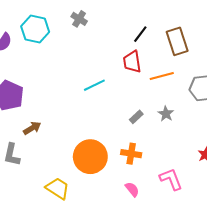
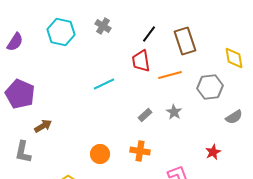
gray cross: (79, 19) -> (103, 26), moved
cyan hexagon: (35, 29) -> (61, 32), moved
orange circle: (90, 157) -> (100, 154), size x0.6

